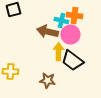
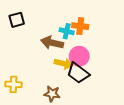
pink circle: (70, 34) -> (79, 56), moved
yellow arrow: (58, 52) -> (64, 64), turned 102

